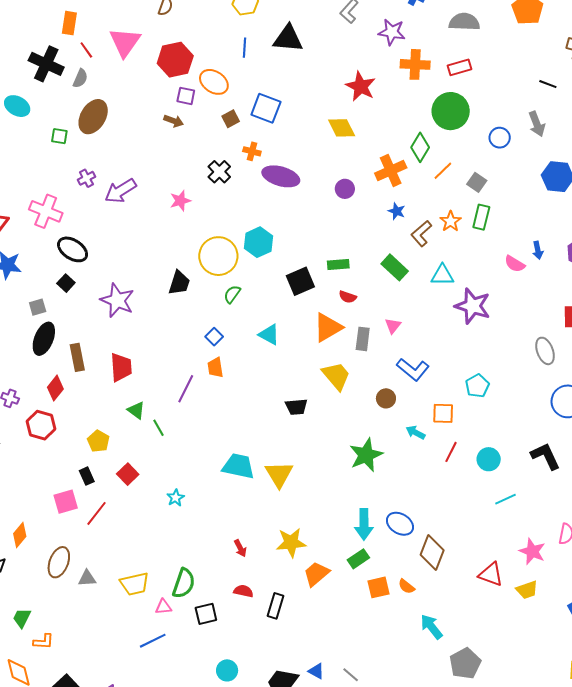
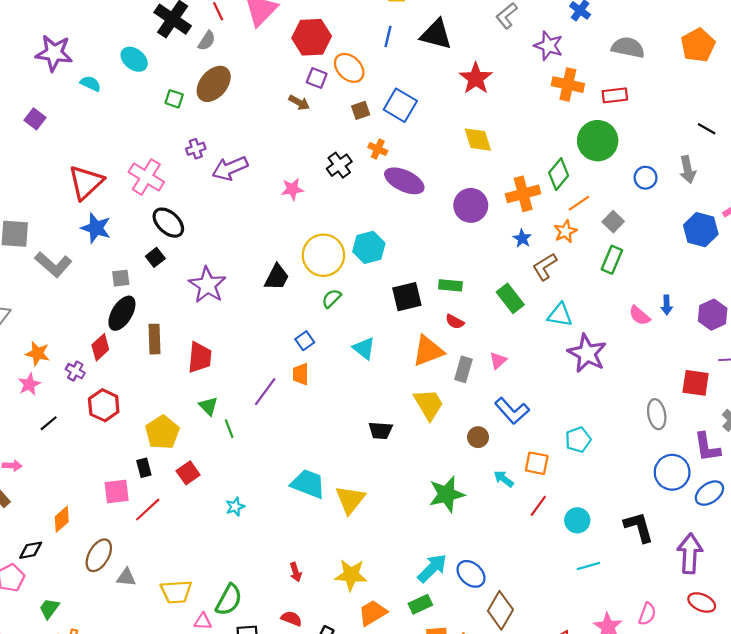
red star: (361, 86) -> (476, 78), moved
purple circle: (345, 189) -> (471, 205), size x1.6
orange star: (450, 221) -> (565, 231), moved
red diamond: (55, 388) -> (100, 347), moved
yellow pentagon: (98, 441) -> (162, 432), size x1.4
cyan arrow: (364, 524) -> (432, 568), turned -144

